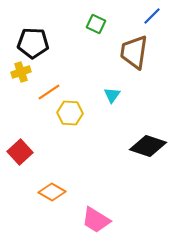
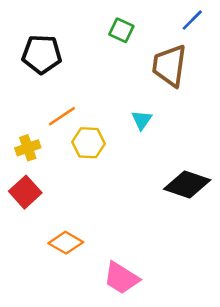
yellow cross: (21, 72) -> (28, 148), moved

